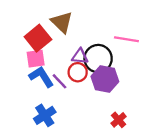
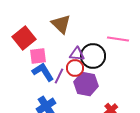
red square: (38, 38) -> (24, 38), moved
purple hexagon: (105, 79) -> (86, 84), moved
purple line: (60, 81) -> (59, 76), turned 70

